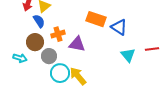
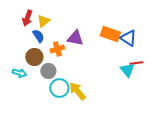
orange rectangle: (96, 19) -> (110, 34), moved
blue triangle: (119, 27) -> (128, 38), moved
purple triangle: (77, 44) -> (75, 38), moved
red line: (152, 49) -> (136, 63), moved

